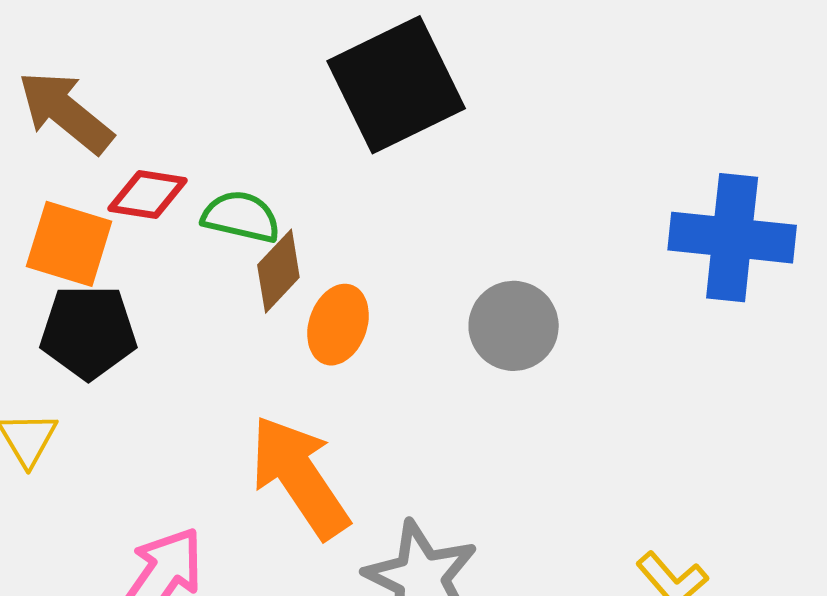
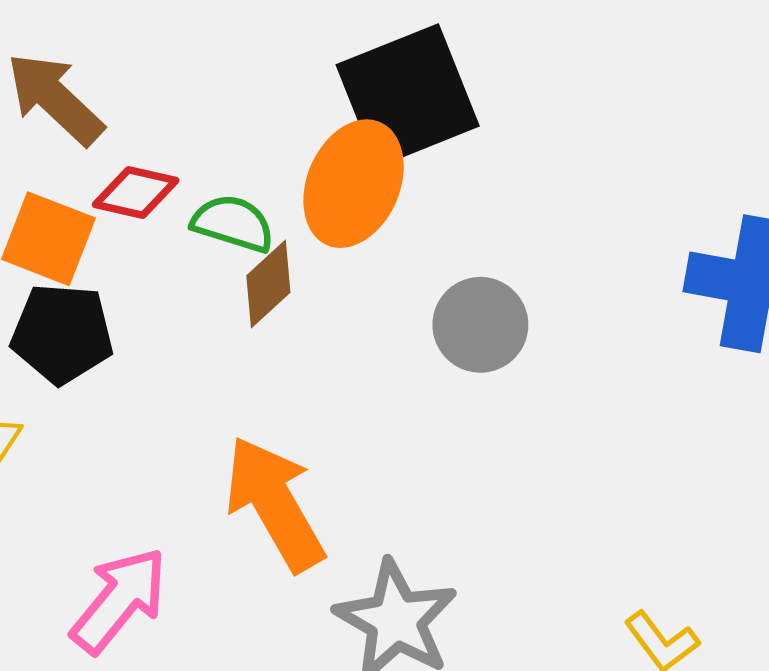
orange ellipse: (338, 325) -> (354, 184), moved, size x1.5
gray circle: (514, 326) -> (480, 325), moved

